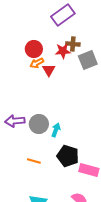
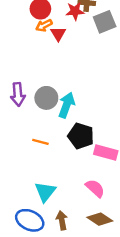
purple arrow: (15, 121) -> (18, 94), turned -90
cyan arrow: (56, 130) -> (67, 105), size x1.5

